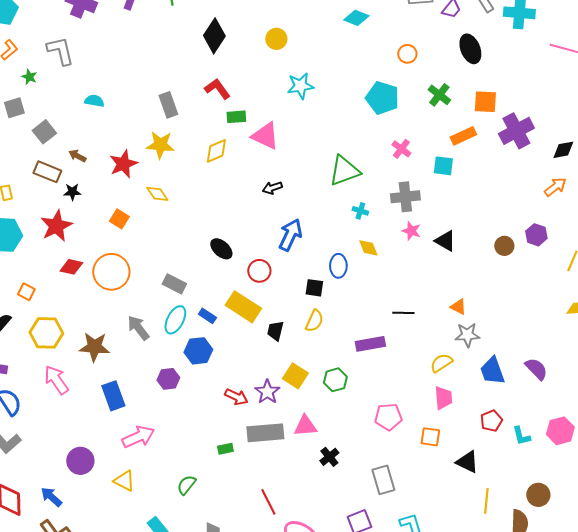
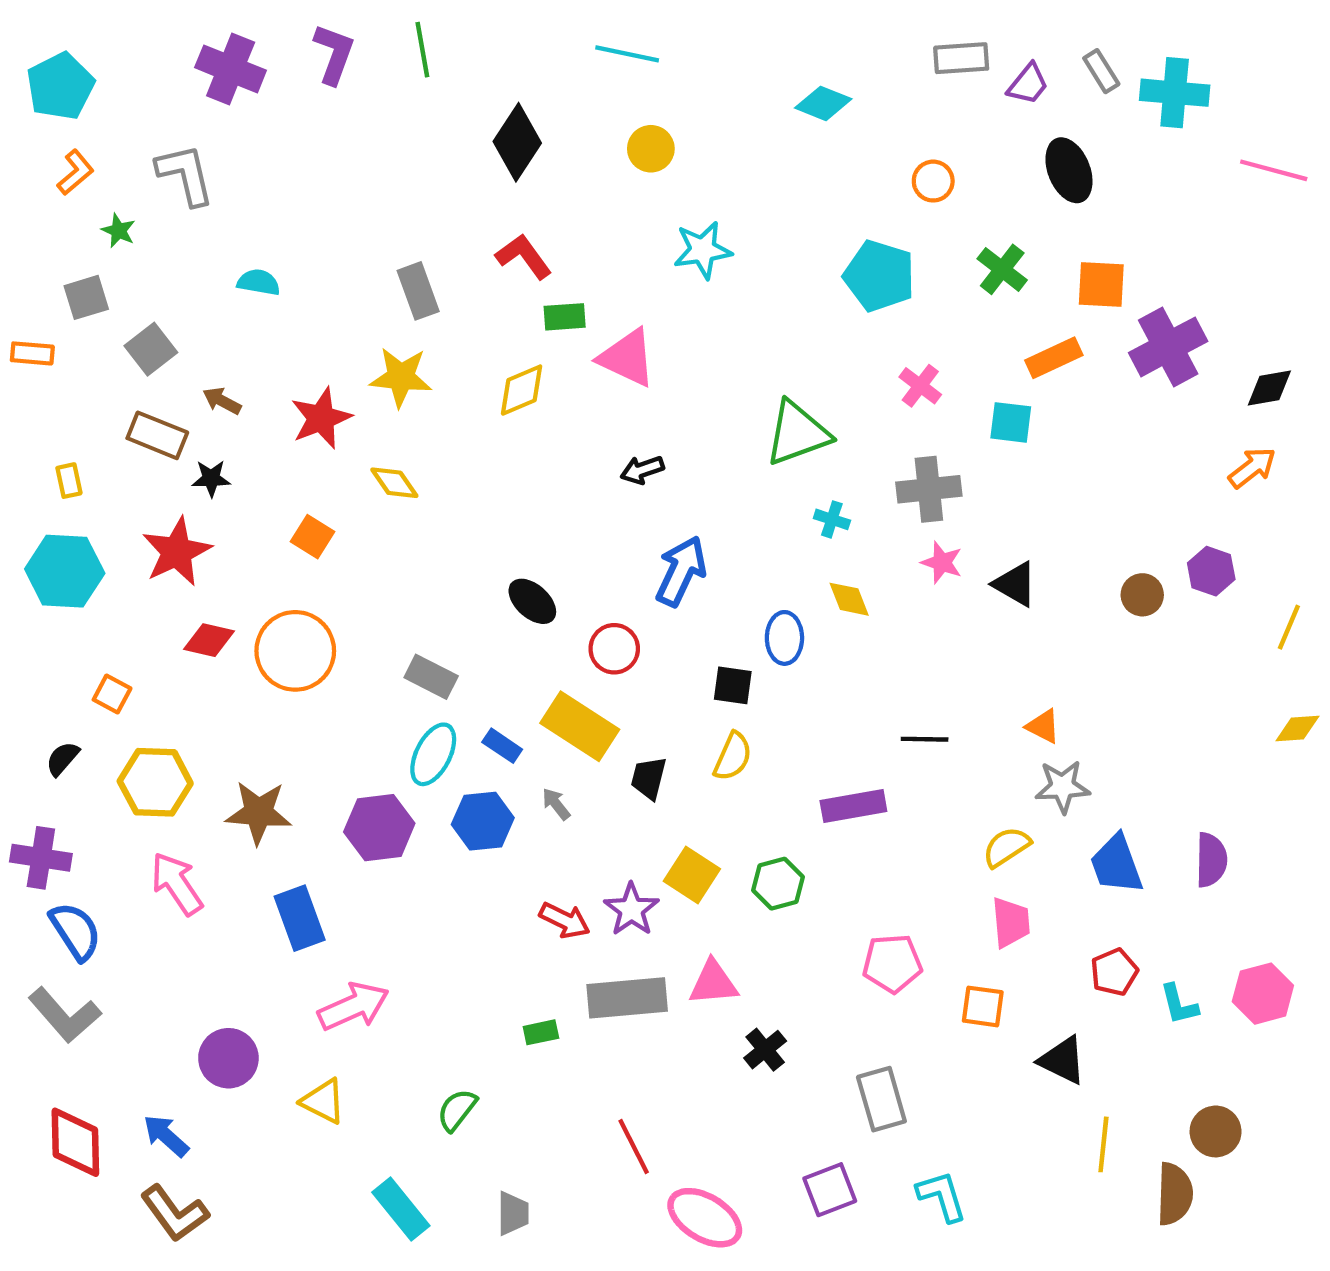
gray arrow: (138, 328) -> (556, 804), moved, size x0.6
purple semicircle: (536, 369) -> (1211, 860), turned 45
purple hexagon: (168, 379) -> (379, 828), moved, size x1.4

